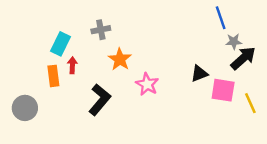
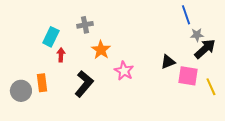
orange rectangle: (53, 76) -> (42, 83), moved

